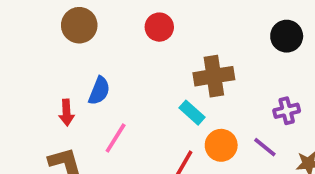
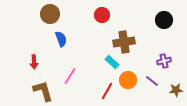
red circle: (159, 27) -> (102, 15), moved
blue semicircle: (99, 91) -> (61, 39), moved, turned -42
red arrow: (66, 113) -> (34, 62), moved

